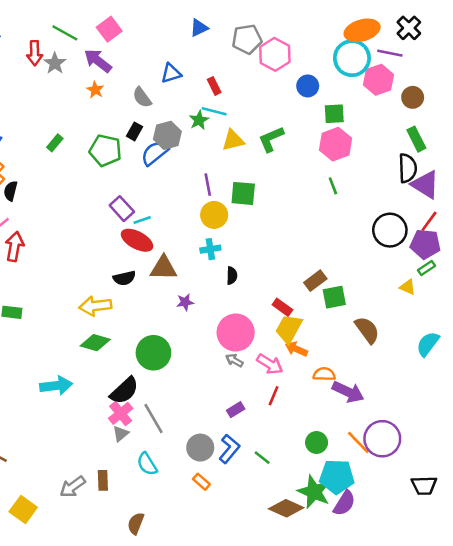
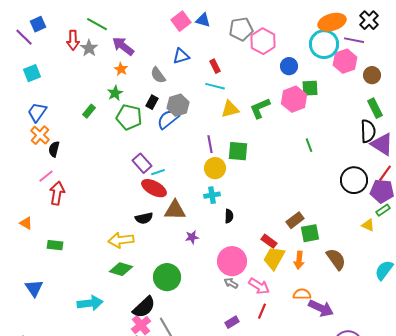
blue triangle: (199, 28) -> (203, 20), turned 42
pink square: (109, 29) -> (181, 21), moved
green star: (199, 120) -> (115, 93), moved
pink hexagon: (336, 144) -> (294, 99), moved
orange arrow: (296, 349) -> (299, 260), moved, turned -108

